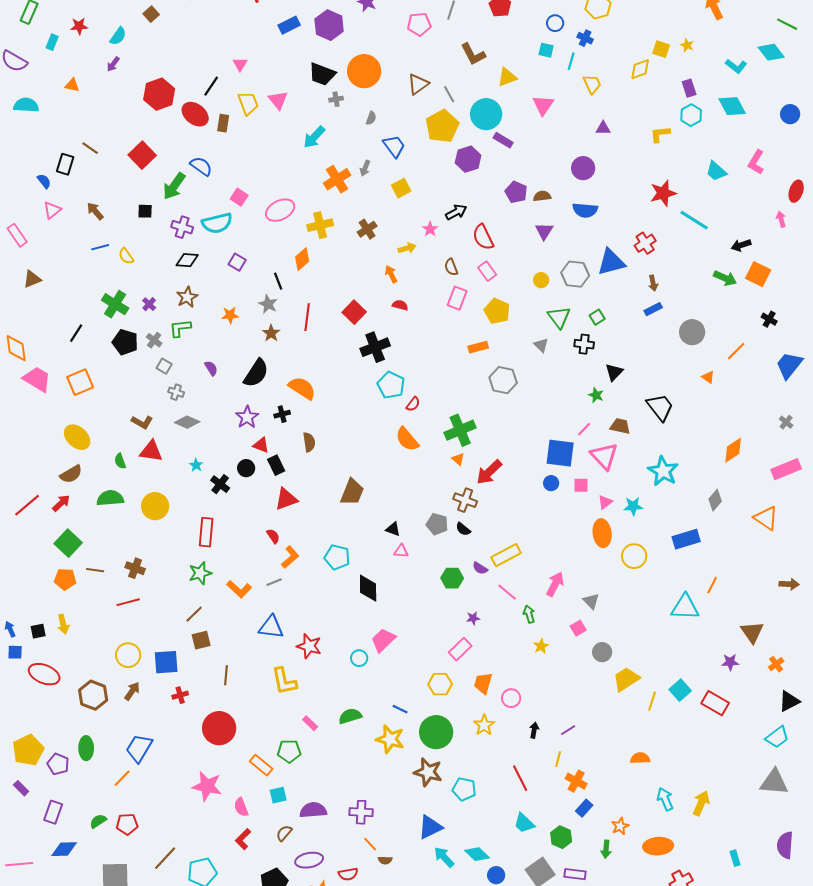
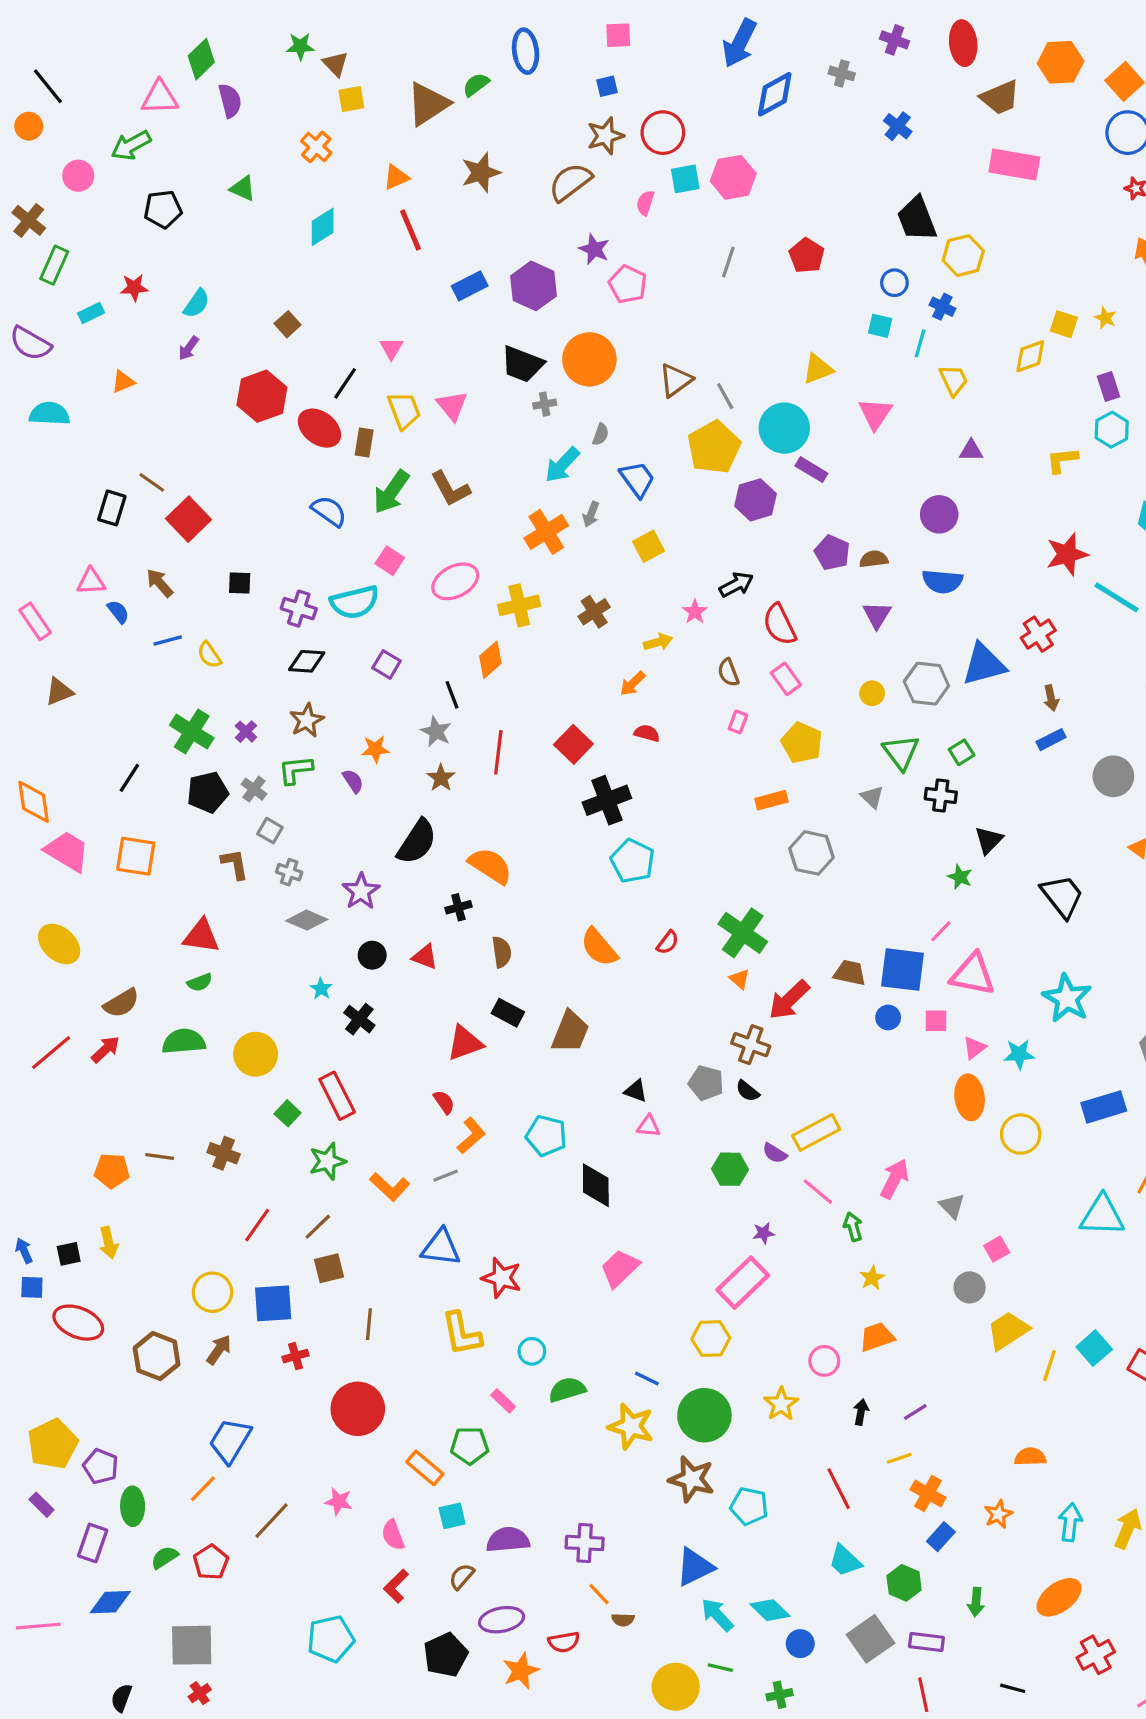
brown square: (151, 14) -> (288, 324), moved
pink pentagon: (419, 24) -> (628, 284), moved, turned 30
cyan rectangle: (52, 42) -> (91, 313), turned 42
brown L-shape: (473, 54) -> (450, 489), moved
orange triangle: (72, 85) -> (123, 382), turned -35
cyan arrow: (314, 137) -> (562, 465), moved
red square: (142, 155) -> (188, 519), moved
blue semicircle: (44, 181) -> (118, 612), moved
green arrow: (174, 186) -> (391, 492), moved
pink triangle: (52, 210) -> (91, 581), turned 36
orange arrow: (391, 274) -> (633, 684), turned -108
pink rectangle: (457, 298) -> (738, 722), size x0.6
black pentagon: (125, 342) -> (208, 792), turned -30
purple semicircle: (211, 368) -> (353, 781), moved
orange square: (80, 382) -> (136, 856), turned 32
red semicircle: (413, 404) -> (668, 942), moved
purple star: (247, 417) -> (361, 891), moved
brown L-shape: (142, 422) -> (235, 864), moved, turned -130
brown trapezoid: (620, 426) -> (850, 973), moved
green cross: (460, 430) -> (743, 933), turned -32
yellow ellipse: (77, 437) -> (59, 944), moved
orange semicircle: (407, 439) -> (599, 947), moved
red triangle: (151, 451) -> (201, 936), moved
pink triangle: (604, 456) -> (973, 974), turned -36
green semicircle: (120, 461) -> (200, 982), turned -91
black rectangle: (276, 465) -> (508, 1013), moved, turned -36
black circle: (246, 468) -> (372, 955), moved
red rectangle: (206, 532) -> (337, 1096), turned -32
green square: (68, 543) -> (288, 1113), moved, size x0.6
red line: (128, 602) -> (257, 1225), moved, turned -40
pink square: (578, 628) -> (997, 1249), moved
pink rectangle: (460, 649) -> (743, 1283), size x1.4
cyan circle: (359, 658) -> (532, 1351), moved
orange trapezoid: (483, 683) -> (877, 1337), moved, turned 55
green ellipse: (86, 748) -> (133, 1506), moved
yellow line: (558, 759) -> (899, 1458), turned 56
pink star: (207, 786) -> (339, 1501), size x0.6
cyan arrow: (665, 799) -> (1070, 1522), turned 30
red pentagon: (127, 824) -> (211, 1562), turned -30
orange star: (620, 826) -> (998, 1514), moved
orange ellipse: (658, 846) -> (1059, 1597), turned -32
brown line: (165, 858) -> (272, 1521), moved

